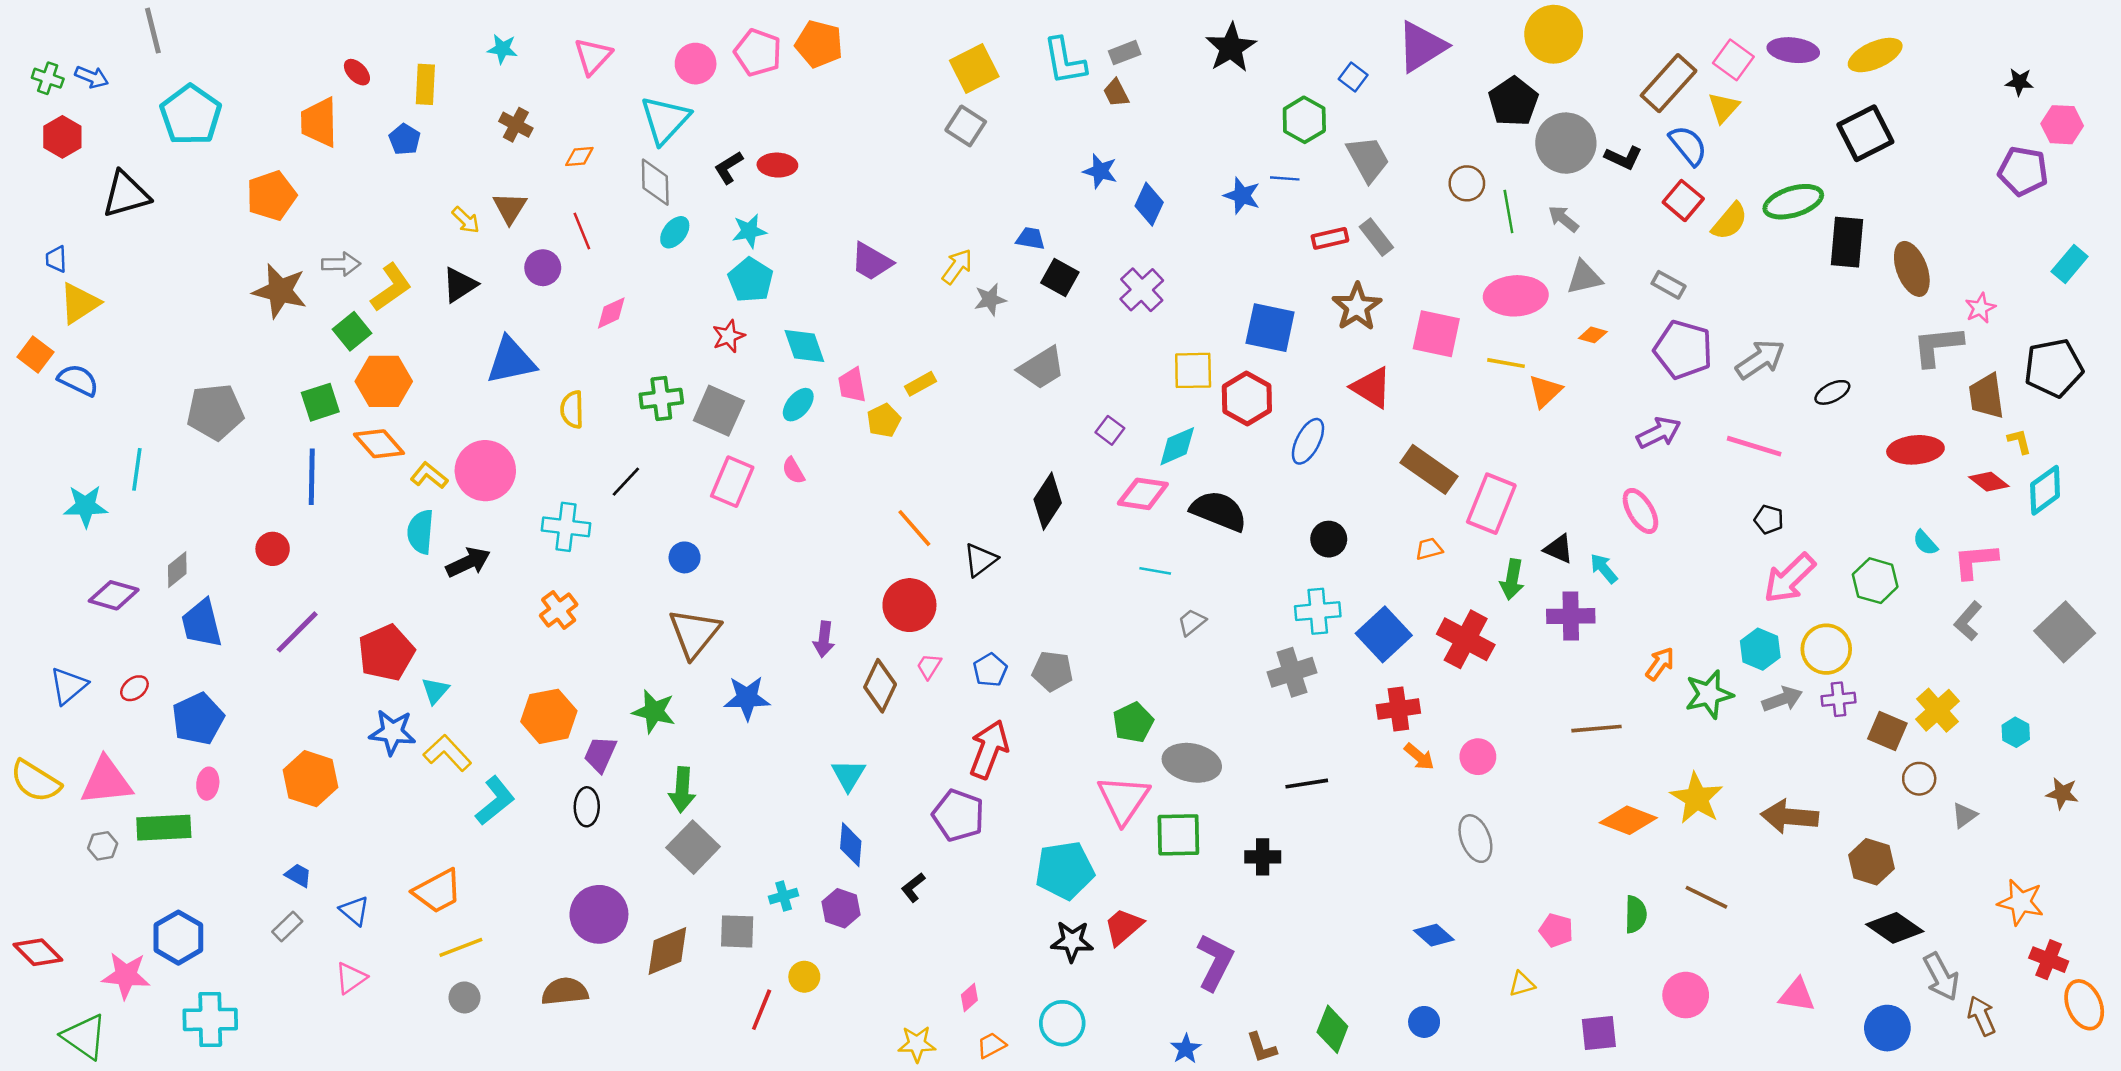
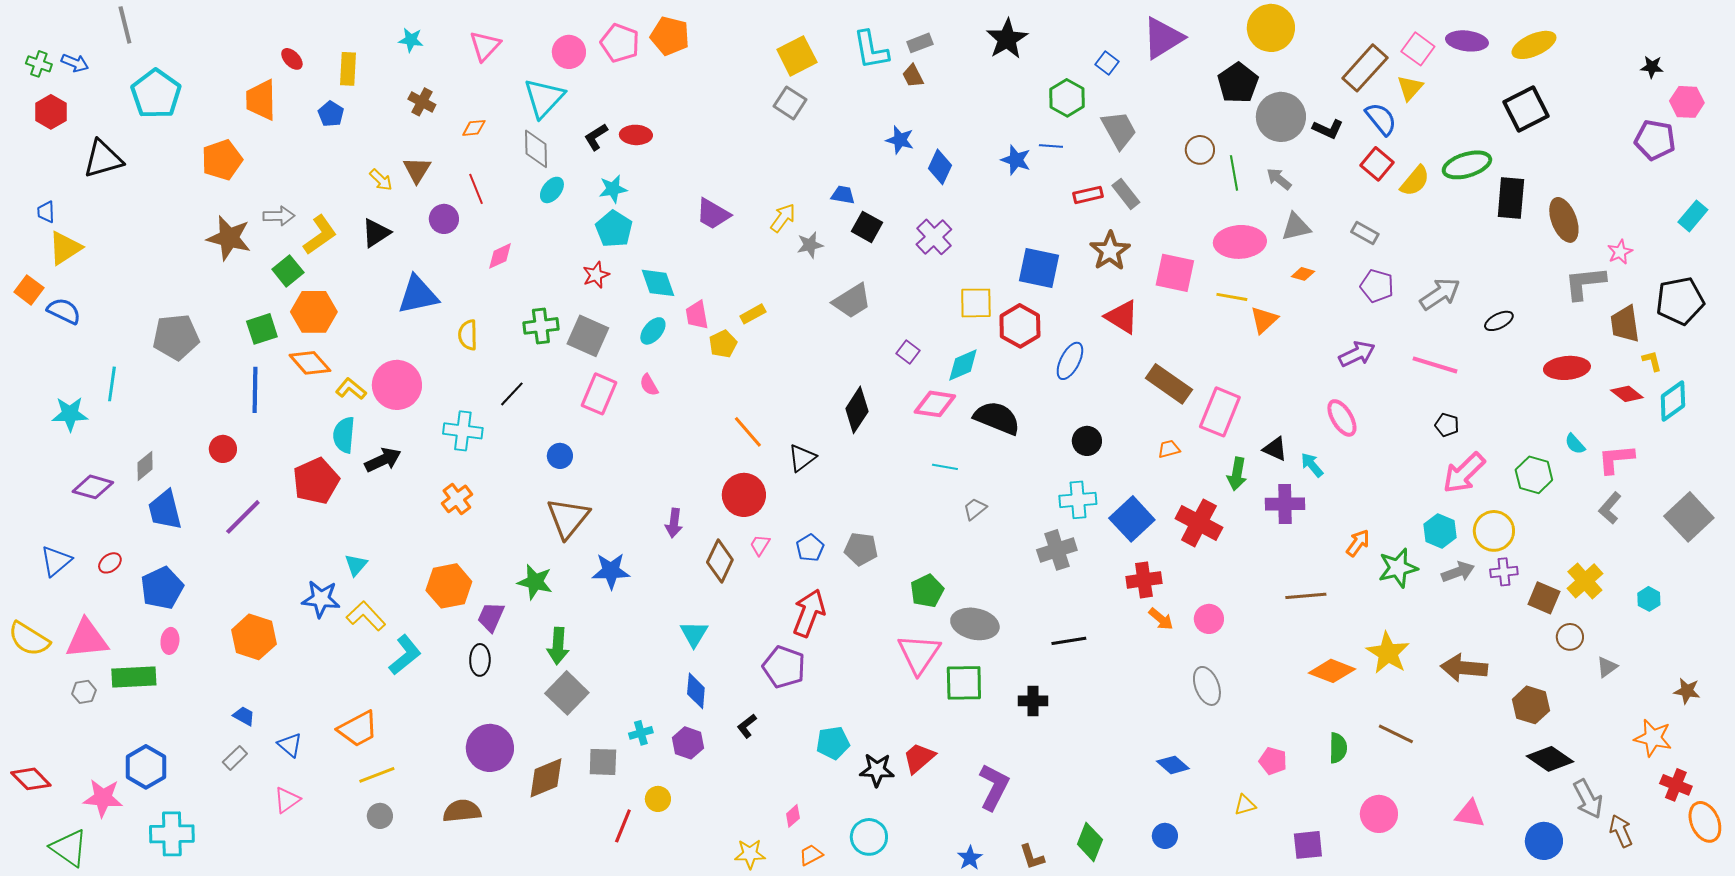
purple pentagon: (1683, 350) -> (1377, 286), size x0.7
red pentagon: (386, 653) -> (316, 481), moved
brown star: (2062, 793) -> (1687, 691), moved
cyan pentagon: (1065, 870) -> (833, 743), moved, size x0.7

